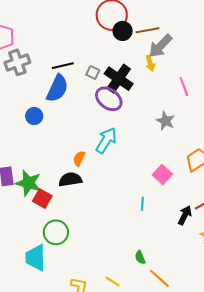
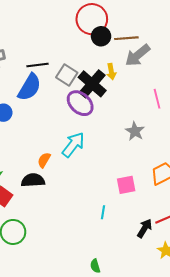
yellow arrow: (150, 63) -> (111, 72), moved
gray square: (93, 72) -> (67, 75), size x1.5
pink square: (162, 174) -> (126, 185), turned 30

